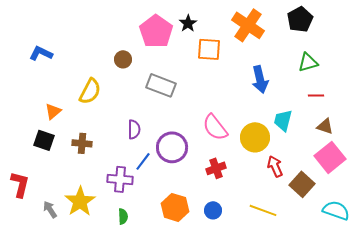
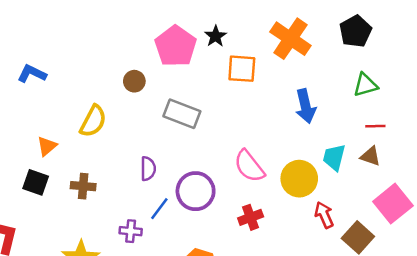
brown triangle: (325, 126) -> (370, 156), moved
purple cross: (120, 179) -> (131, 231), size x0.7

